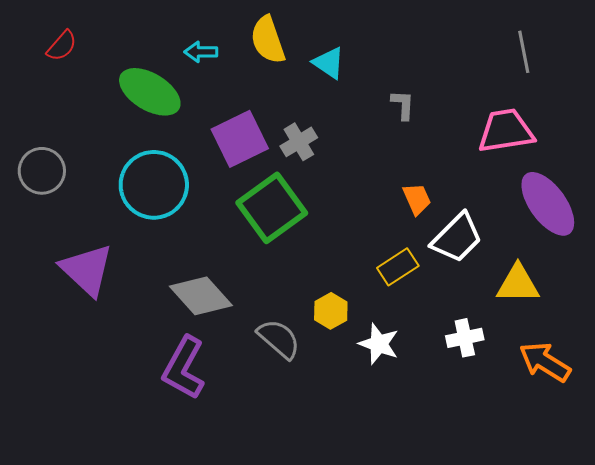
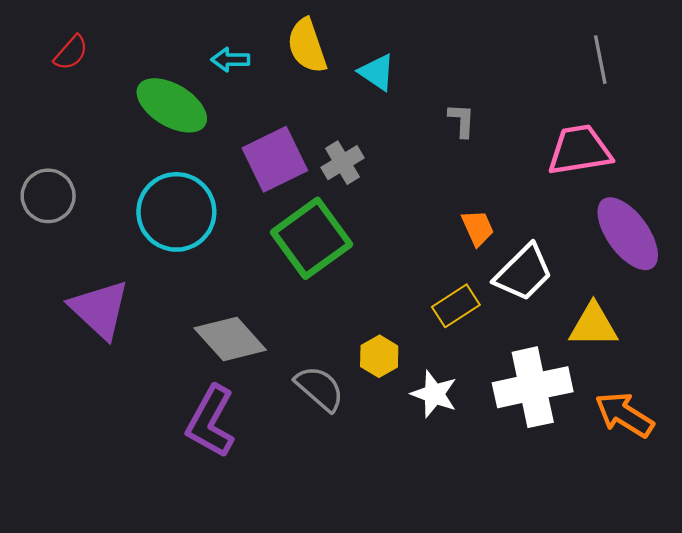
white cross: (465, 338) -> (533, 387), size x1.8

